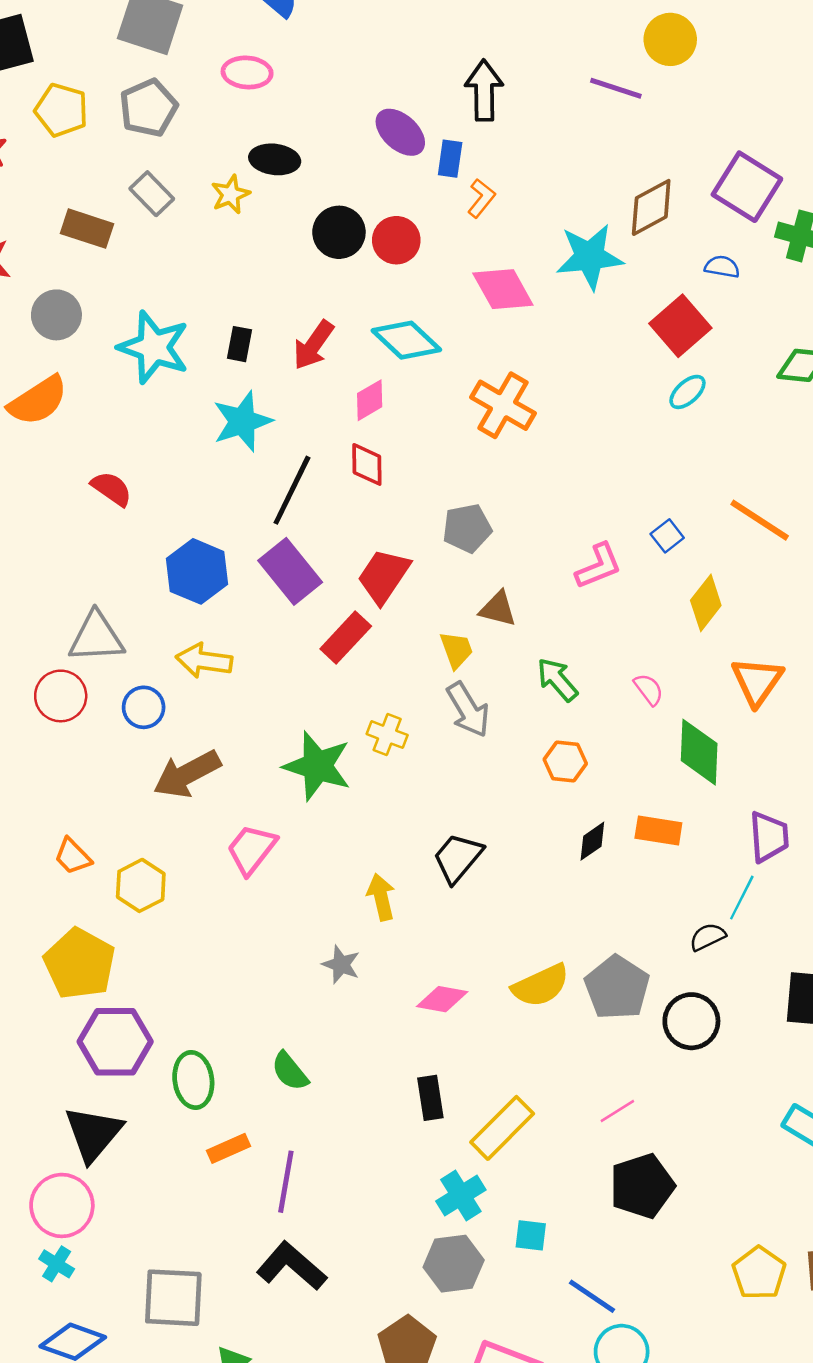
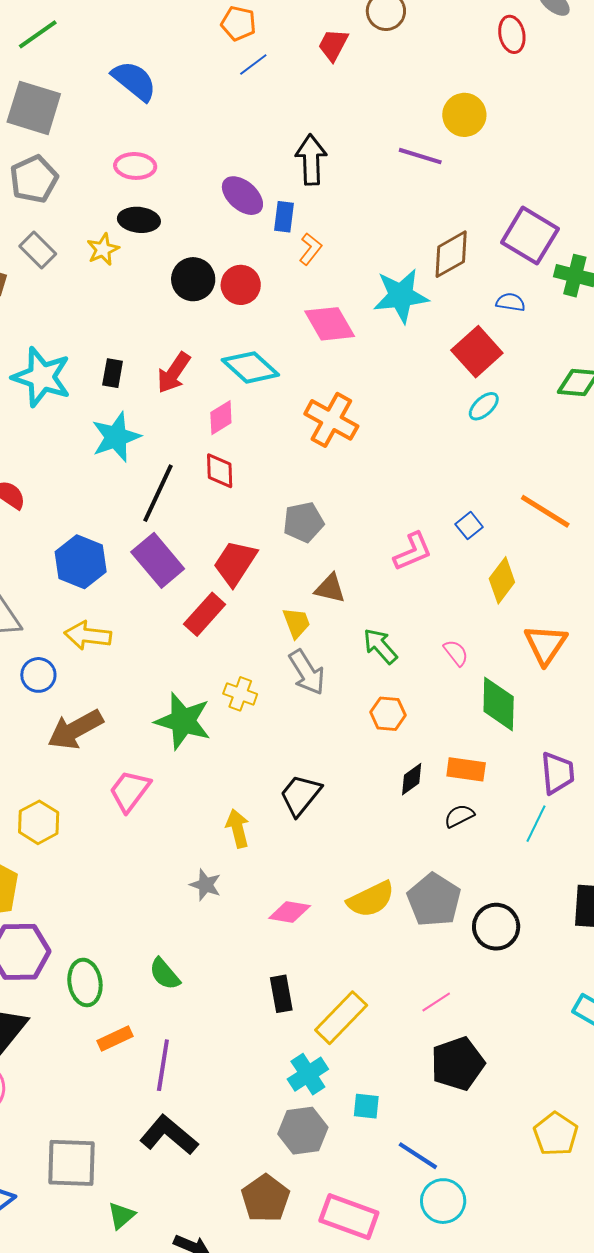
pink ellipse: (247, 72) -> (135, 166), moved
black semicircle: (708, 937) -> (459, 816), moved

